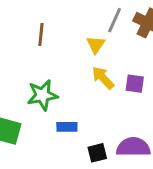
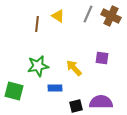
yellow triangle: (96, 45) -> (58, 16), moved, turned -32
yellow arrow: (103, 78) -> (74, 68), moved

